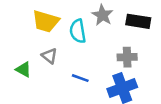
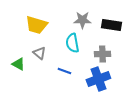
gray star: (102, 15) -> (82, 20), turned -30
cyan semicircle: (78, 31) -> (72, 43), moved

